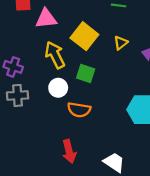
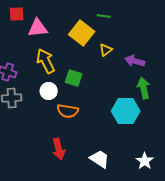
yellow square: (84, 36) -> (82, 33), moved

